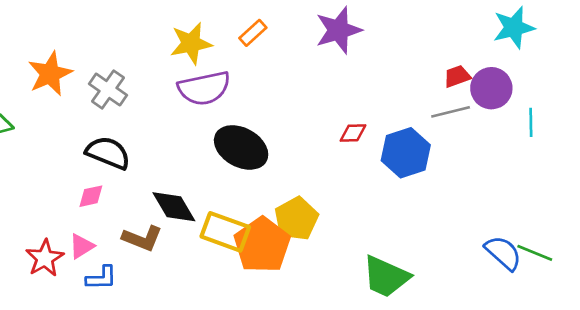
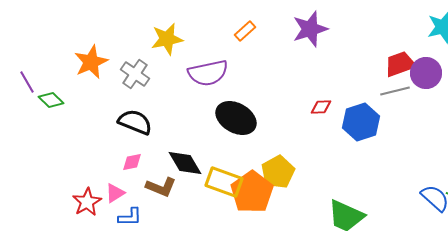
yellow star: (191, 43) -> (167, 39), moved
red trapezoid: (457, 76) -> (400, 64), size x1.5
pink diamond: (91, 196) -> (132, 162), moved

